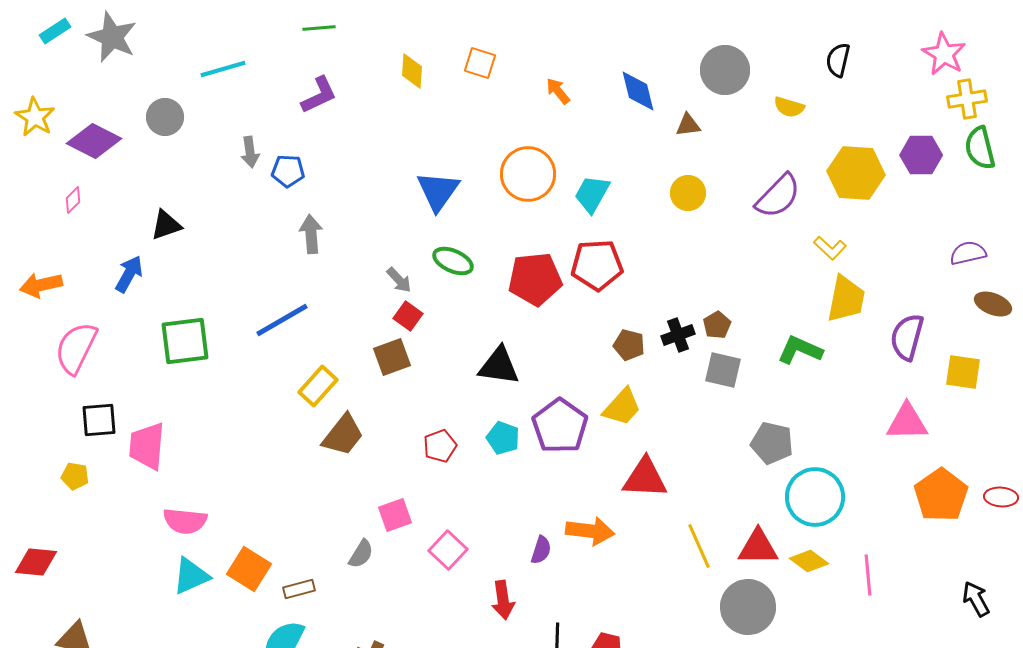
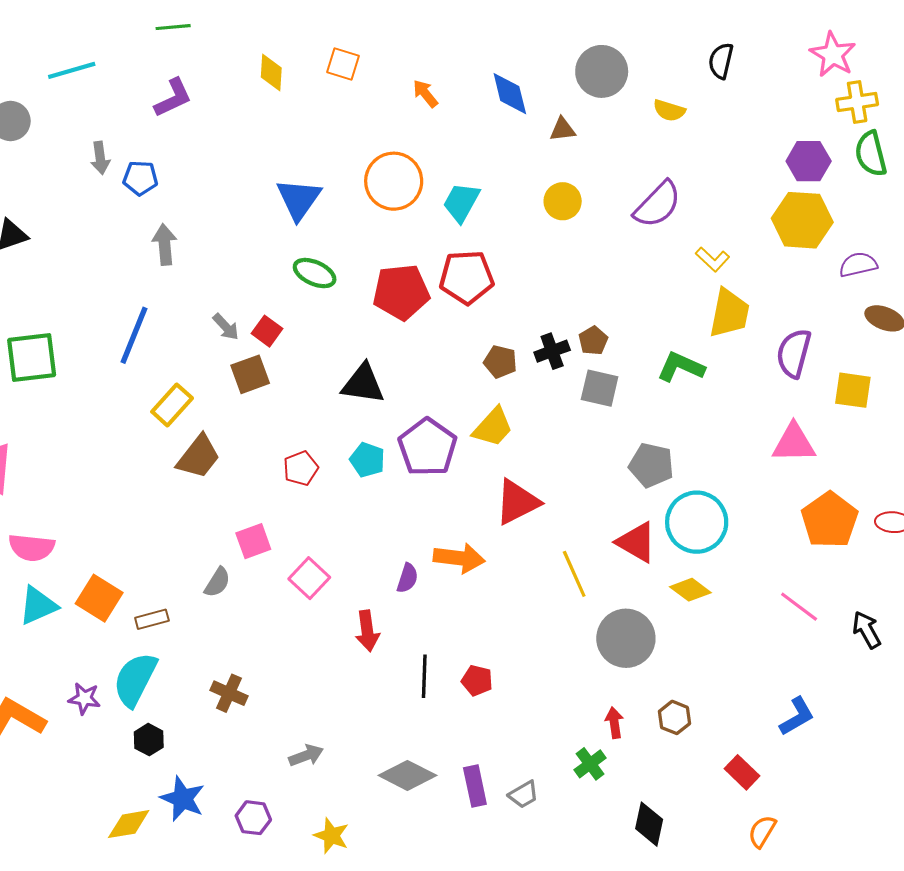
yellow hexagon: (856, 173) -> (802, 220), moved
gray arrow: (399, 280) -> (226, 327), moved
blue line: (282, 320) -> (134, 335), turned -38
red triangle: (645, 478) -> (517, 502), turned -30
red triangle: (758, 547) -> (636, 542), moved, turned 30
pink line: (868, 575) -> (799, 607), moved, turned -48

